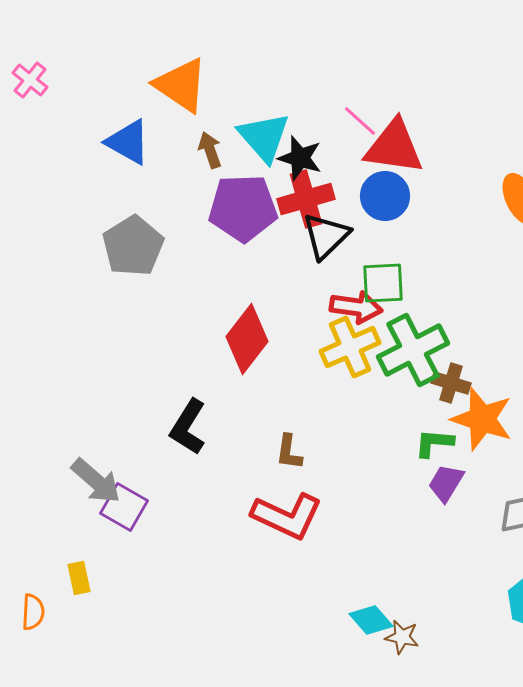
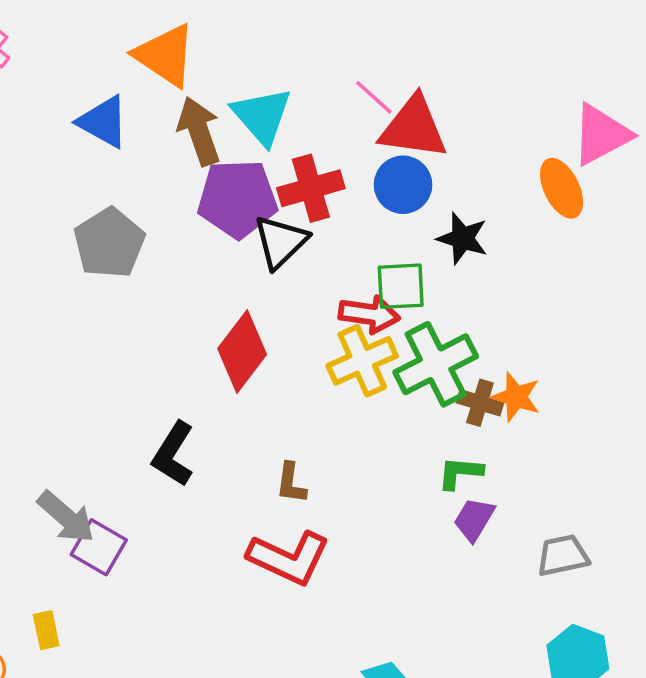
brown arrow: (210, 150) -> (199, 131), size x1.6
black star: (300, 158) -> (462, 238), moved
black triangle: (326, 236) -> (281, 242), moved
orange star: (482, 419) -> (516, 397), moved, size x0.7

